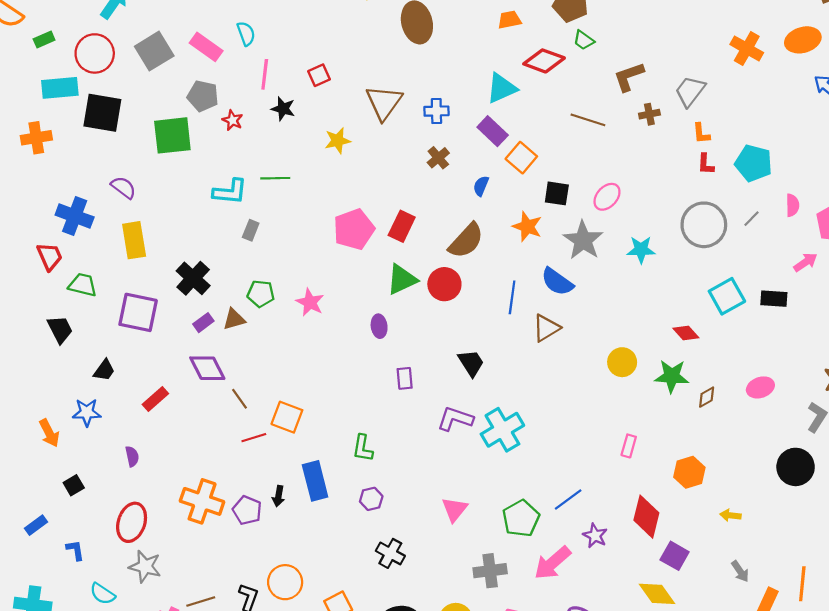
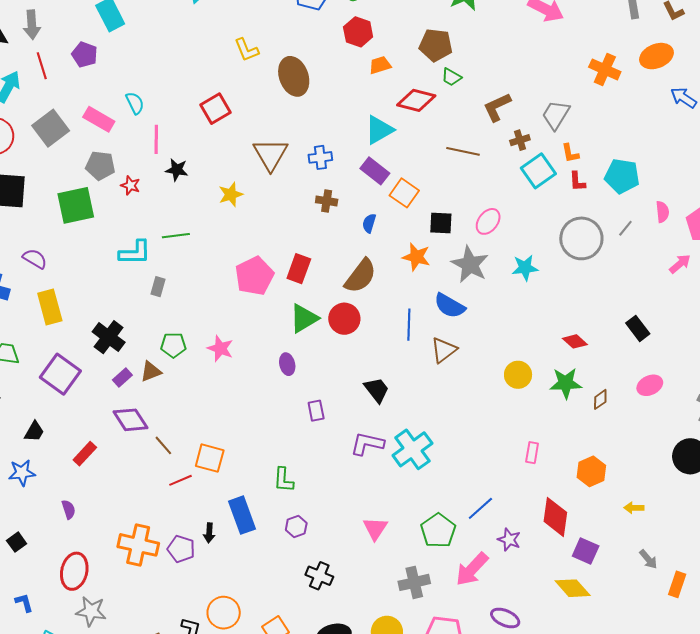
red square: (319, 75) -> (216, 109), moved, size x1.4
brown cross: (438, 158) -> (327, 201), turned -35
cyan square: (727, 296) -> (538, 171), moved
black rectangle: (774, 299) -> (638, 328), moved, turned 55
purple square: (138, 312) -> (60, 374), turned 30

